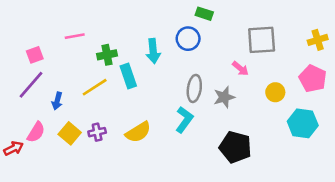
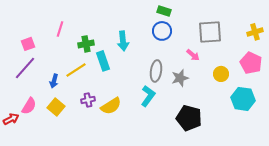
pink line: (75, 36) -> (60, 29), turned -63
blue circle: (188, 39) -> (162, 31), moved
blue arrow: (57, 101) -> (54, 81), moved
purple cross: (97, 132) -> (88, 100), moved

